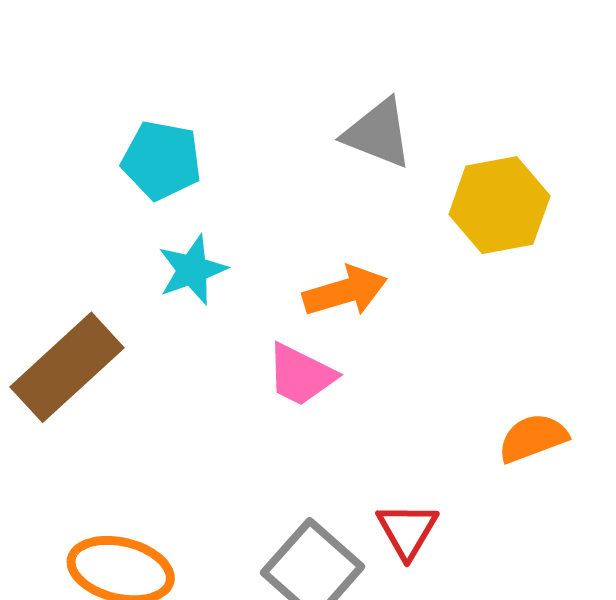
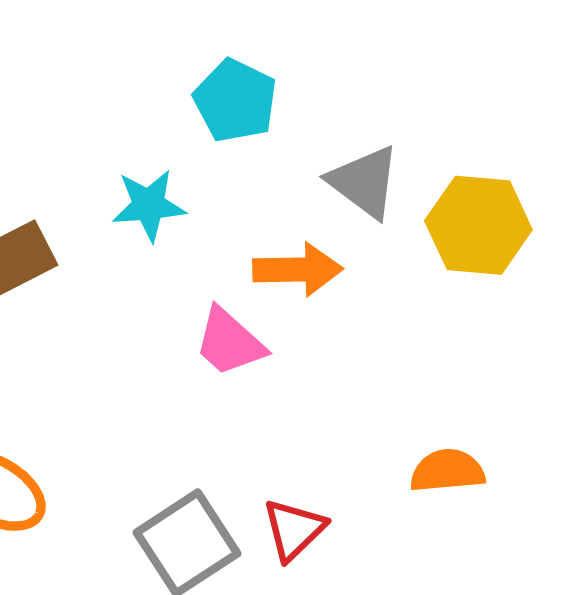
gray triangle: (378, 133) -> (364, 182), moved
cyan pentagon: (162, 160) -> (235, 101), moved

